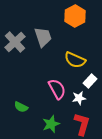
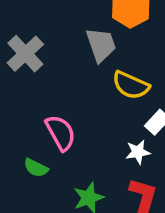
gray trapezoid: (43, 37) -> (101, 45), moved
pink semicircle: (57, 89) -> (61, 133), moved

